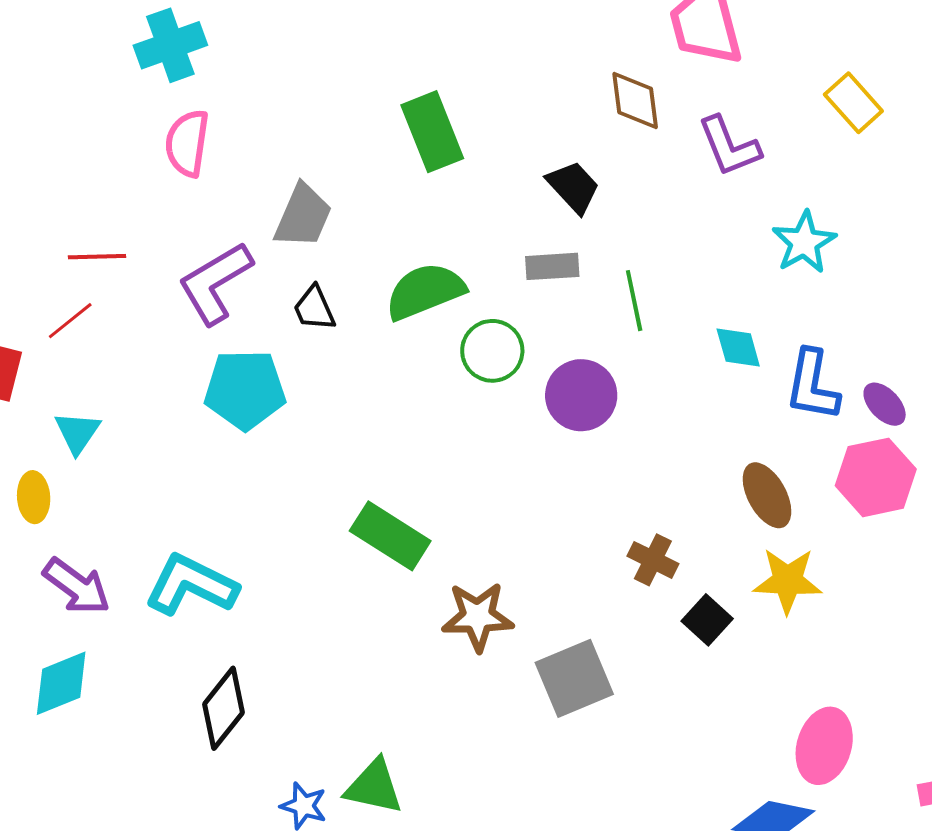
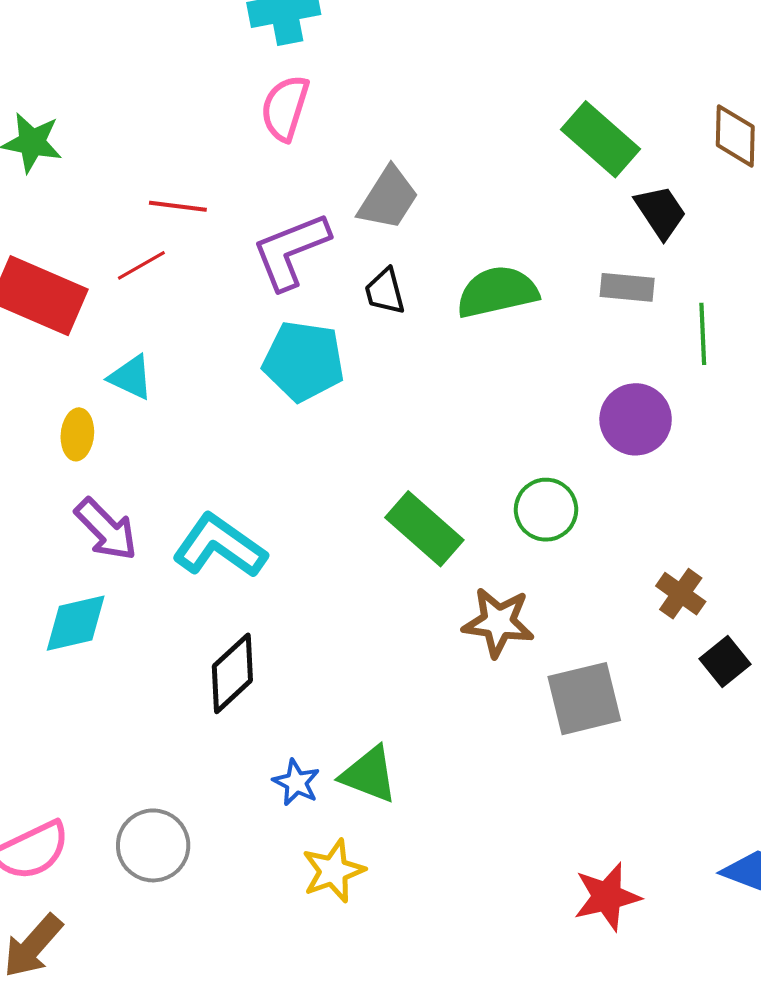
green rectangle: (432, 132) -> (600, 139), moved, turned -36
green circle: (492, 351) -> (546, 510), moved
cyan triangle: (77, 432) -> (131, 377), turned -48

